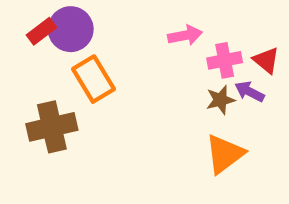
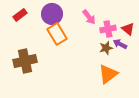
purple circle: (71, 29) -> (52, 14), moved
pink arrow: (185, 35) -> (89, 17), turned 63
orange rectangle: (94, 79) -> (57, 34), moved

